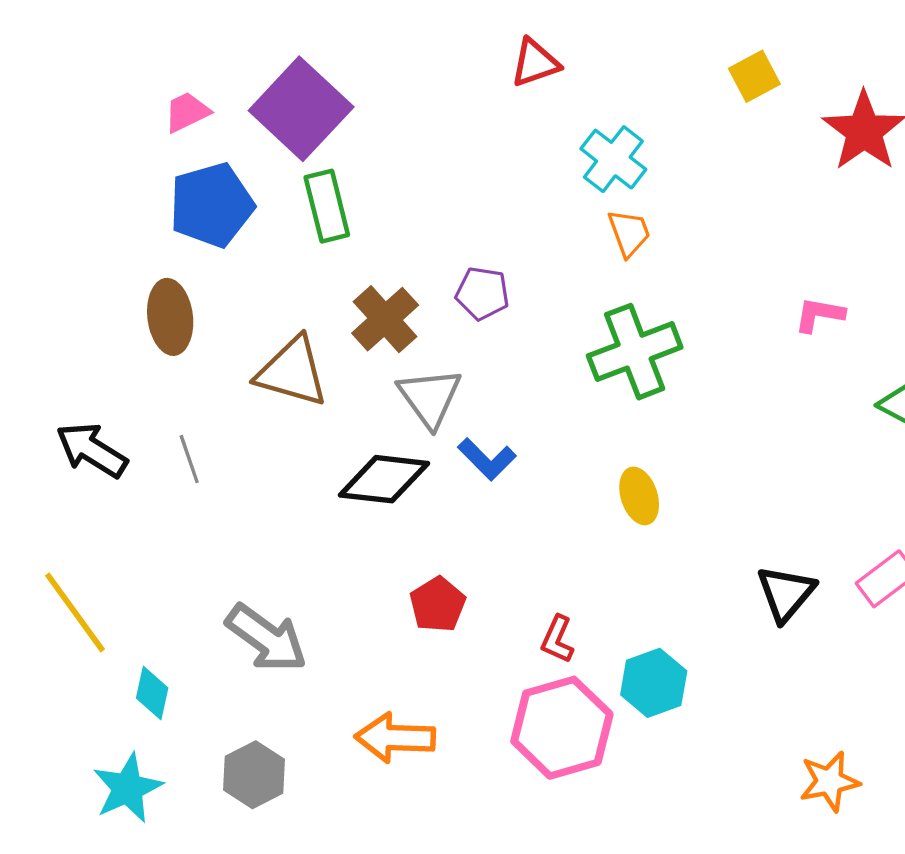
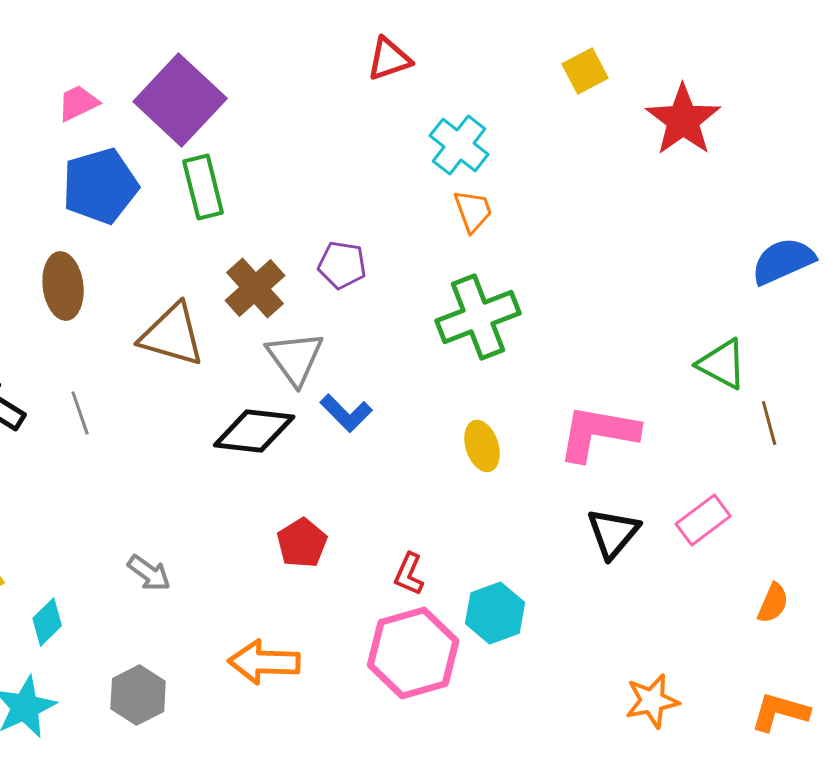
pink L-shape: (819, 315) -> (598, 433), moved, size x1.8
gray arrow: (266, 638) -> (149, 573), size x0.6
cyan diamond: (152, 693) -> (47, 622), turned 33

